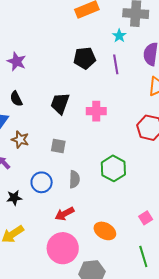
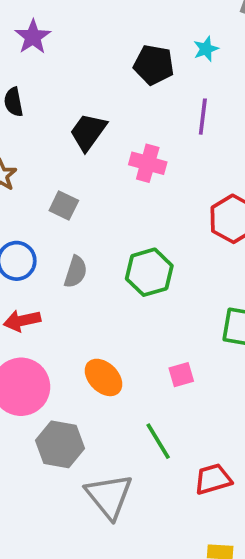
cyan star: (119, 36) -> (206, 49), moved
purple line: (116, 64) -> (203, 117), moved
red arrow: (65, 214) -> (22, 321), moved
green line: (143, 256) -> (158, 441), turned -30

